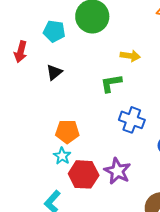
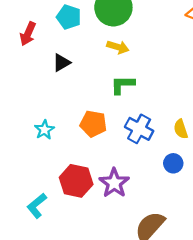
yellow arrow: (130, 56) -> (118, 47), moved
orange pentagon: (67, 132) -> (93, 124), moved
cyan star: (62, 156) -> (44, 130), moved

